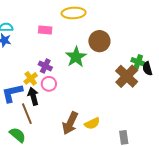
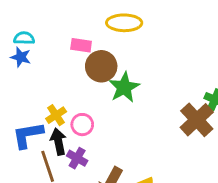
brown circle: (99, 41) -> (101, 66), moved
purple cross: (45, 66) -> (77, 158), moved

